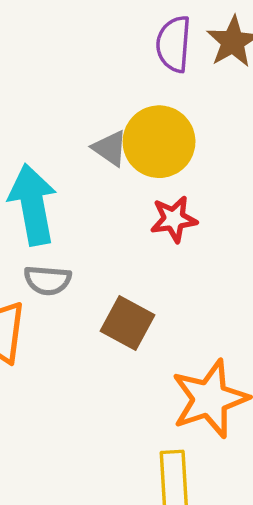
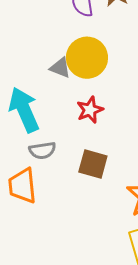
red star: (174, 219) -> (90, 110), moved

